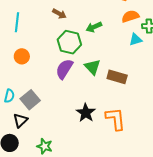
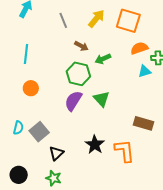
brown arrow: (59, 14) -> (81, 46), moved
brown rectangle: (117, 77) -> (144, 123), moved
black triangle: (20, 120) -> (56, 153), moved

